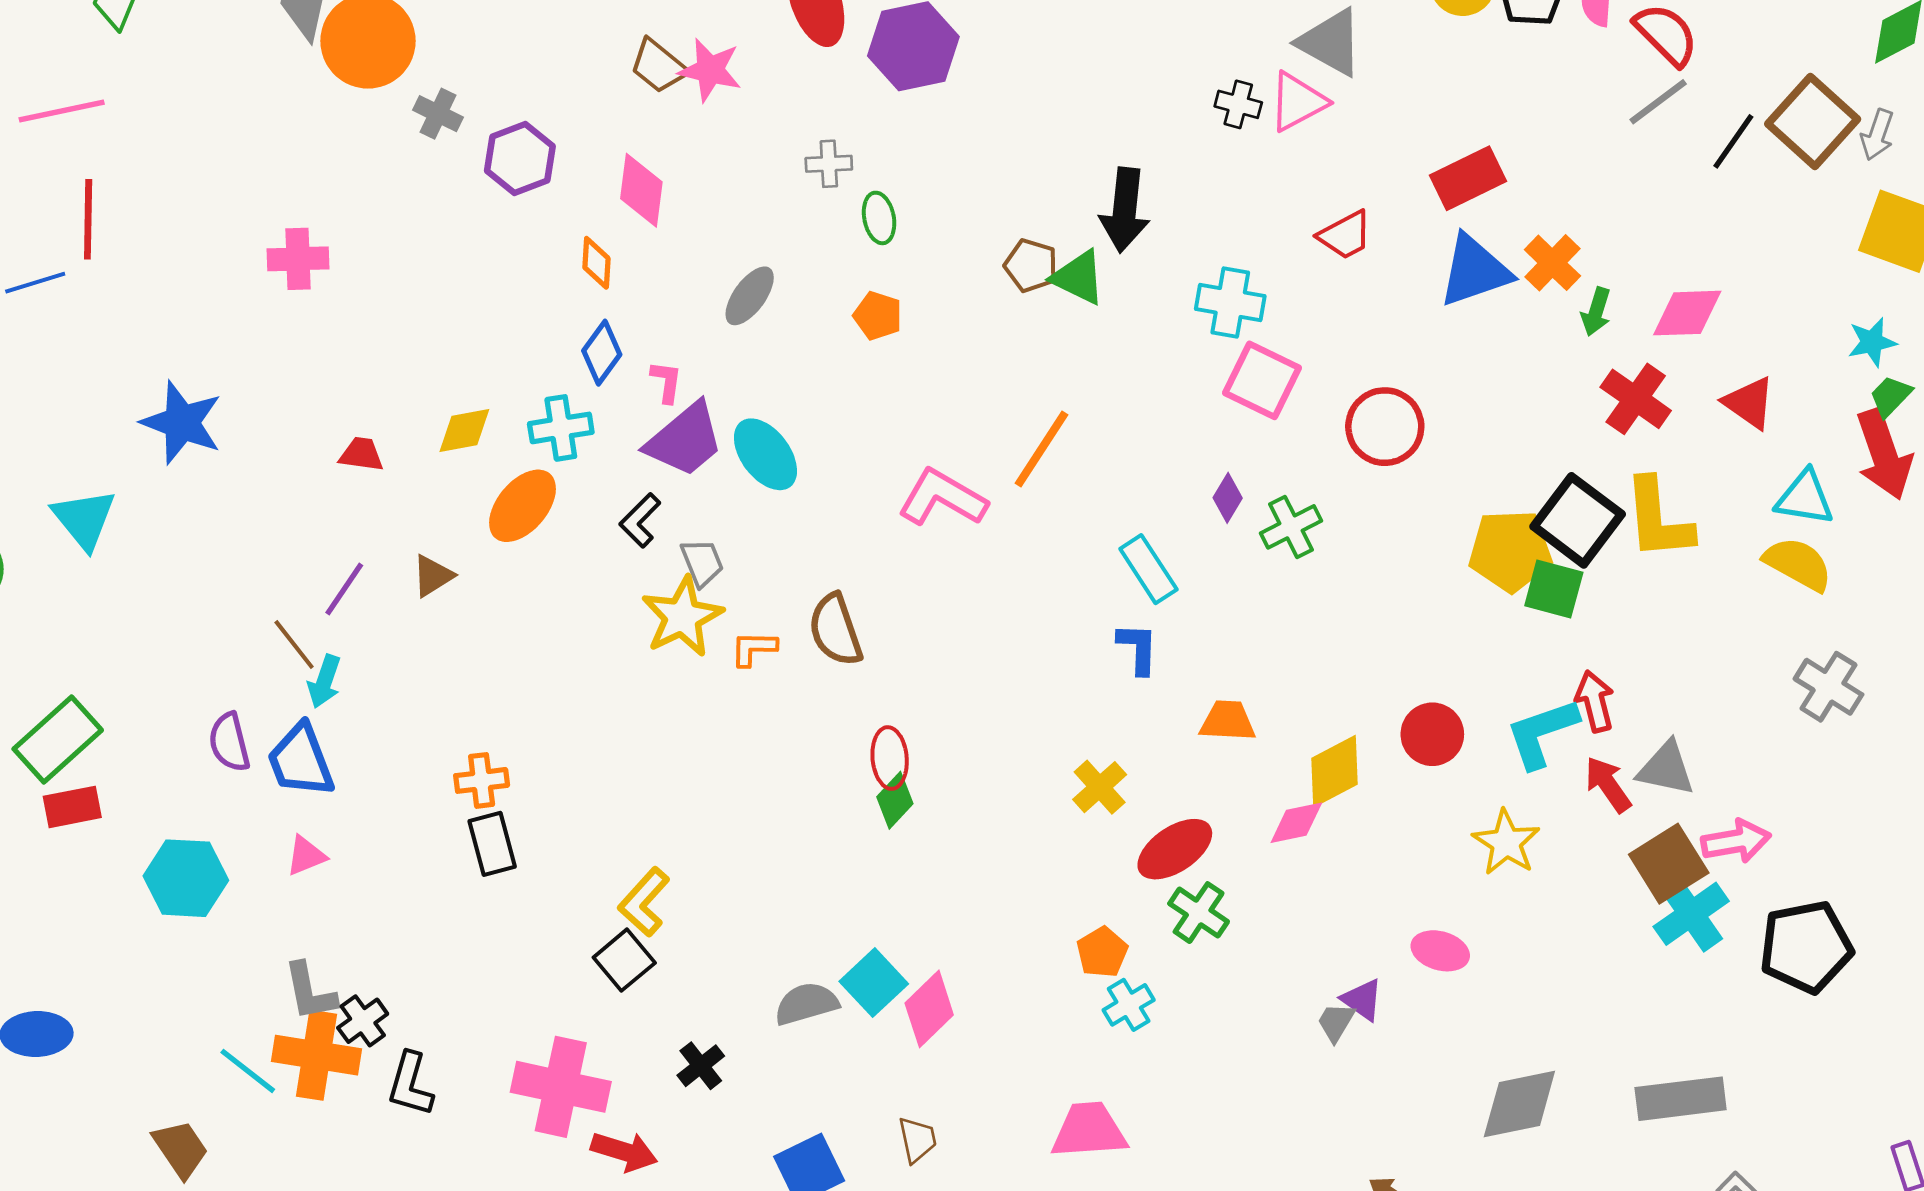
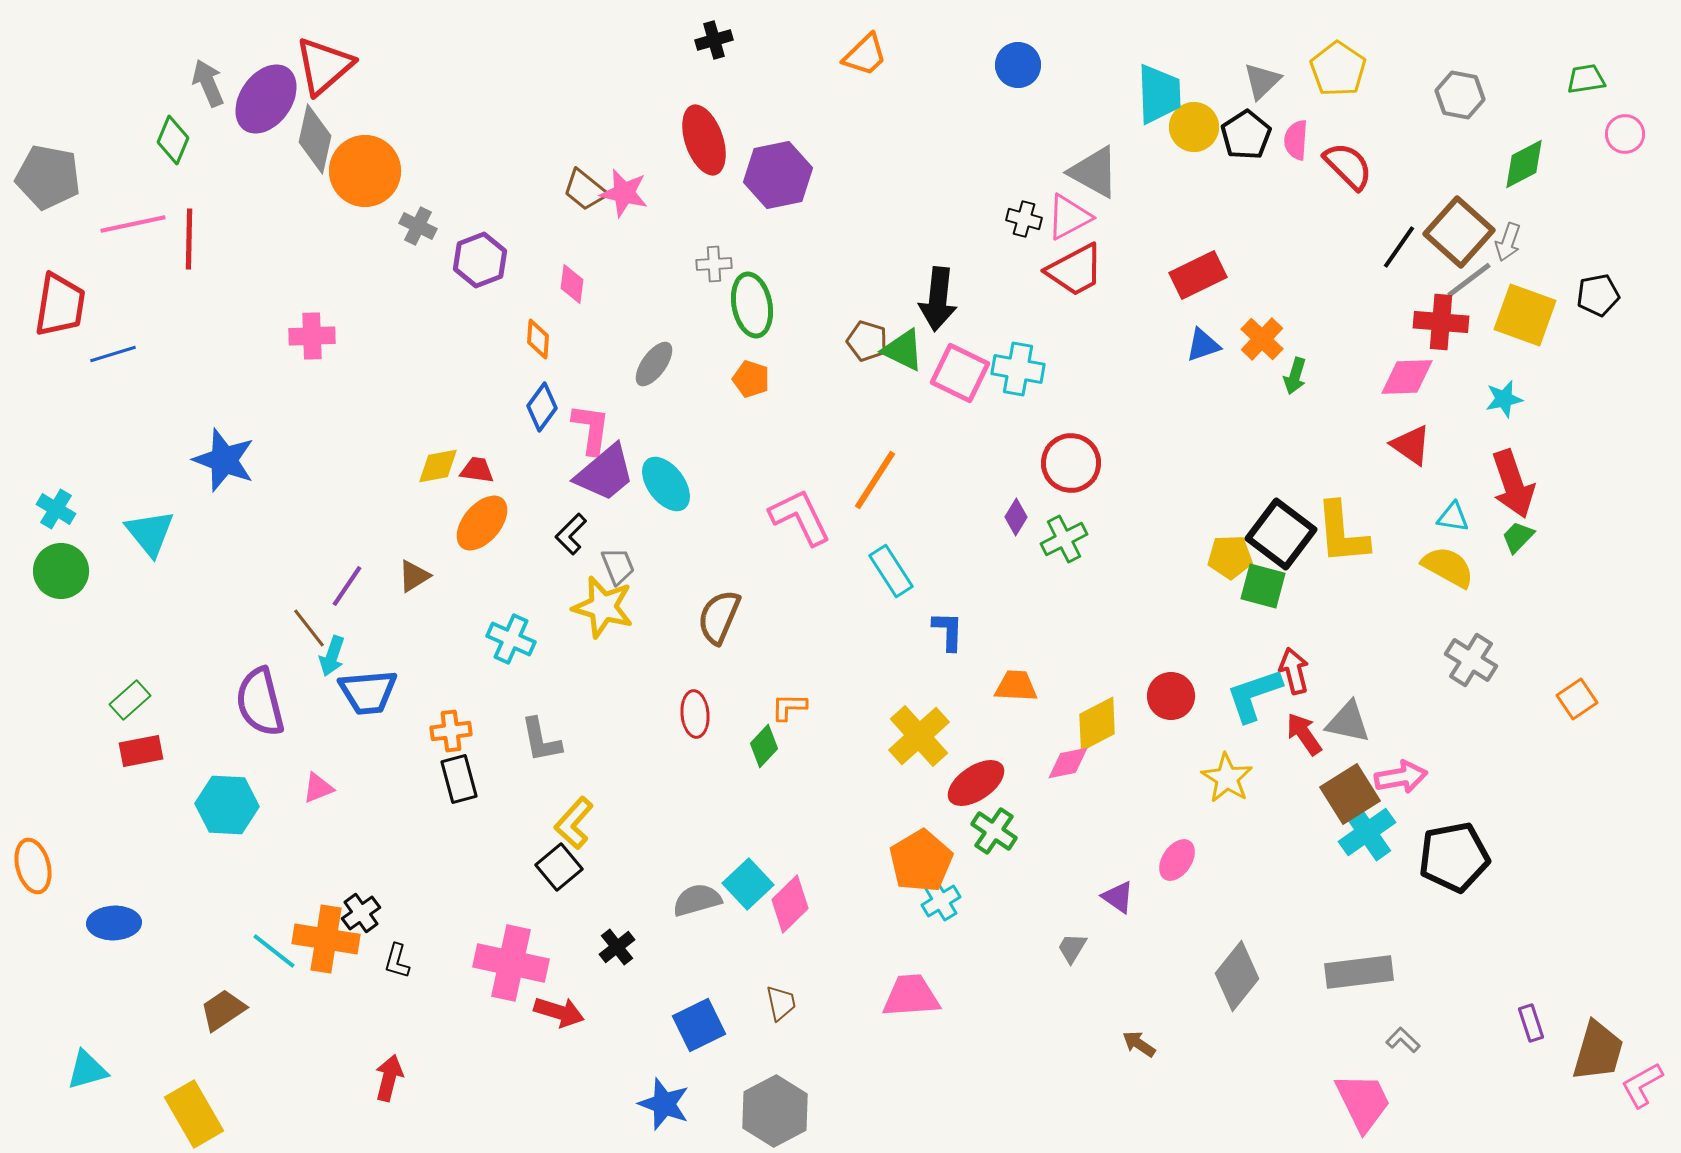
gray line: (1658, 102) -> (1469, 280), moved
pink diamond: (641, 190) -> (572, 284), size x0.7
green ellipse: (879, 218) -> (752, 305), size x1.6
red line: (88, 219) -> (189, 239), moved
red trapezoid: (1345, 235) -> (1075, 270), moved, size x1.4
blue triangle: (1475, 271) -> (1203, 345), size x0.6
pink diamond: (1687, 313) -> (1407, 377), moved
pink square: (1262, 380) -> (960, 373), moved
pink L-shape: (666, 382) -> (591, 429), size x1.6
green trapezoid: (1891, 396) -> (1518, 537), moved
red cross: (1636, 399) -> (1441, 322), moved, turned -30
red circle: (1385, 427) -> (1071, 463), moved
cyan cross: (561, 428) -> (511, 639), moved, turned 33
red trapezoid: (361, 454) -> (477, 470), moved
pink L-shape: (942, 498) -> (800, 517), turned 34
cyan triangle: (1805, 498) -> (1453, 517), size x0.7
yellow pentagon: (1510, 551) -> (1230, 557), size x0.7
cyan rectangle: (1148, 569) -> (891, 571), moved
yellow star: (682, 617) -> (603, 607), turned -30
brown semicircle: (835, 630) -> (719, 617), turned 42
orange L-shape: (754, 648) -> (789, 707), moved
green rectangle: (58, 740) -> (130, 700), size x0.6
purple semicircle: (229, 742) -> (260, 702), size x1.5
red ellipse: (890, 758) -> (695, 714), moved
blue trapezoid: (301, 761) -> (368, 692), moved, turned -74
yellow cross: (1100, 787) -> (919, 736), size x1.5
pink ellipse: (1440, 951) -> (1177, 860), turned -72
orange pentagon: (1102, 952) -> (921, 861), size x1.6
gray L-shape: (310, 992) -> (541, 740), moved
gray trapezoid: (1336, 1022) -> (1072, 948), moved
black L-shape: (410, 1084) -> (397, 961), size x0.7
gray diamond: (1519, 1104) -> (1237, 976), turned -40
brown trapezoid: (180, 1149) -> (223, 1010), turned -90

